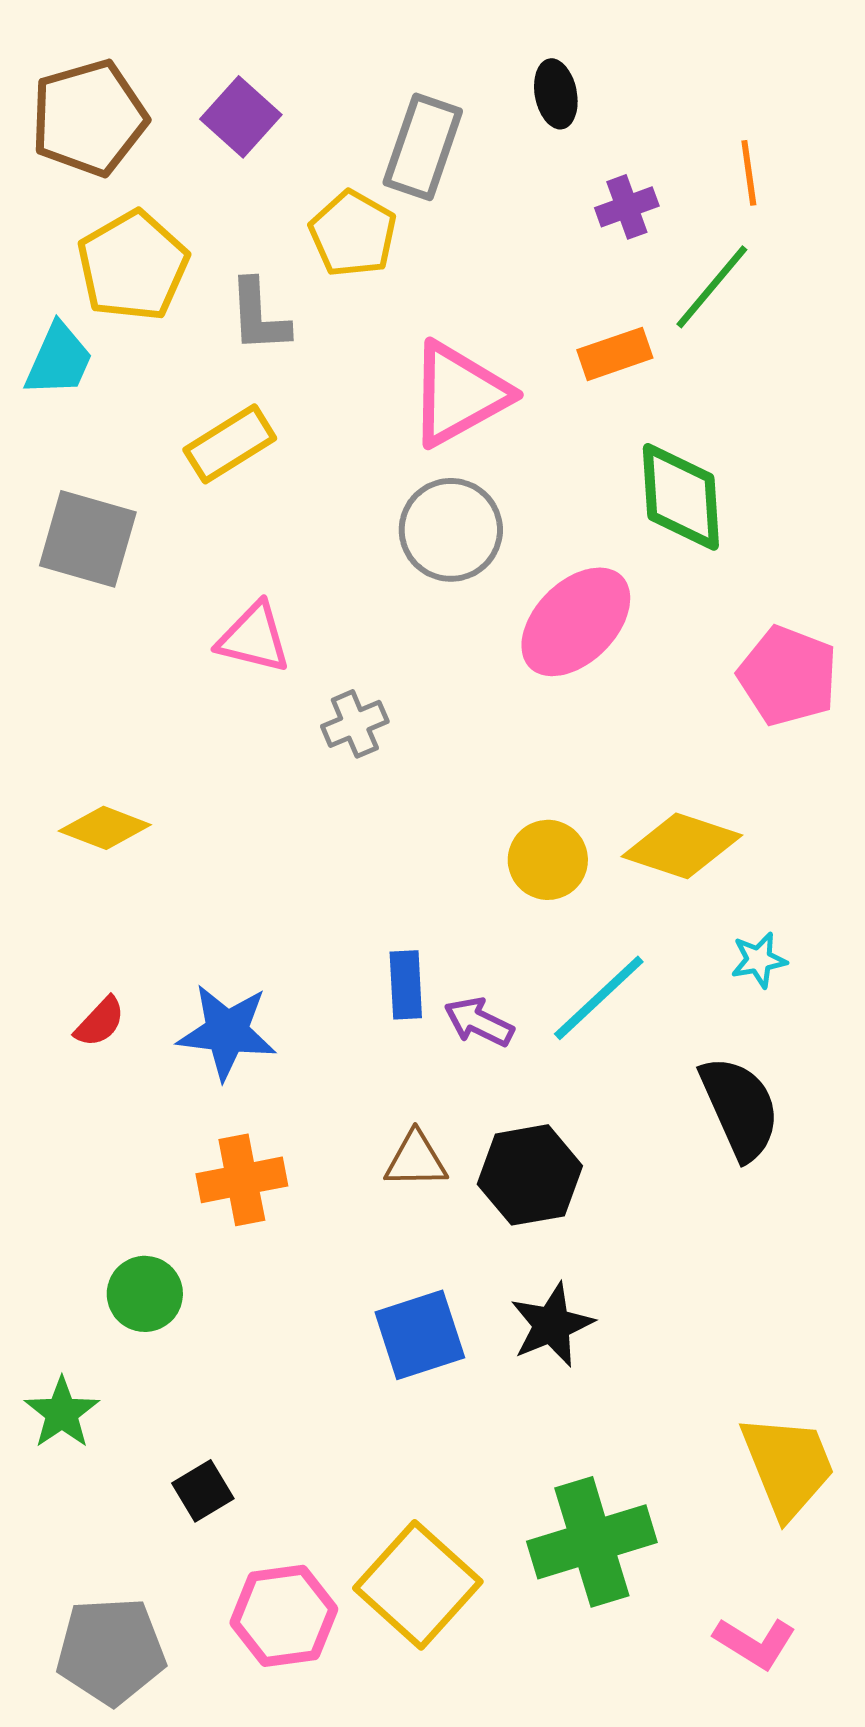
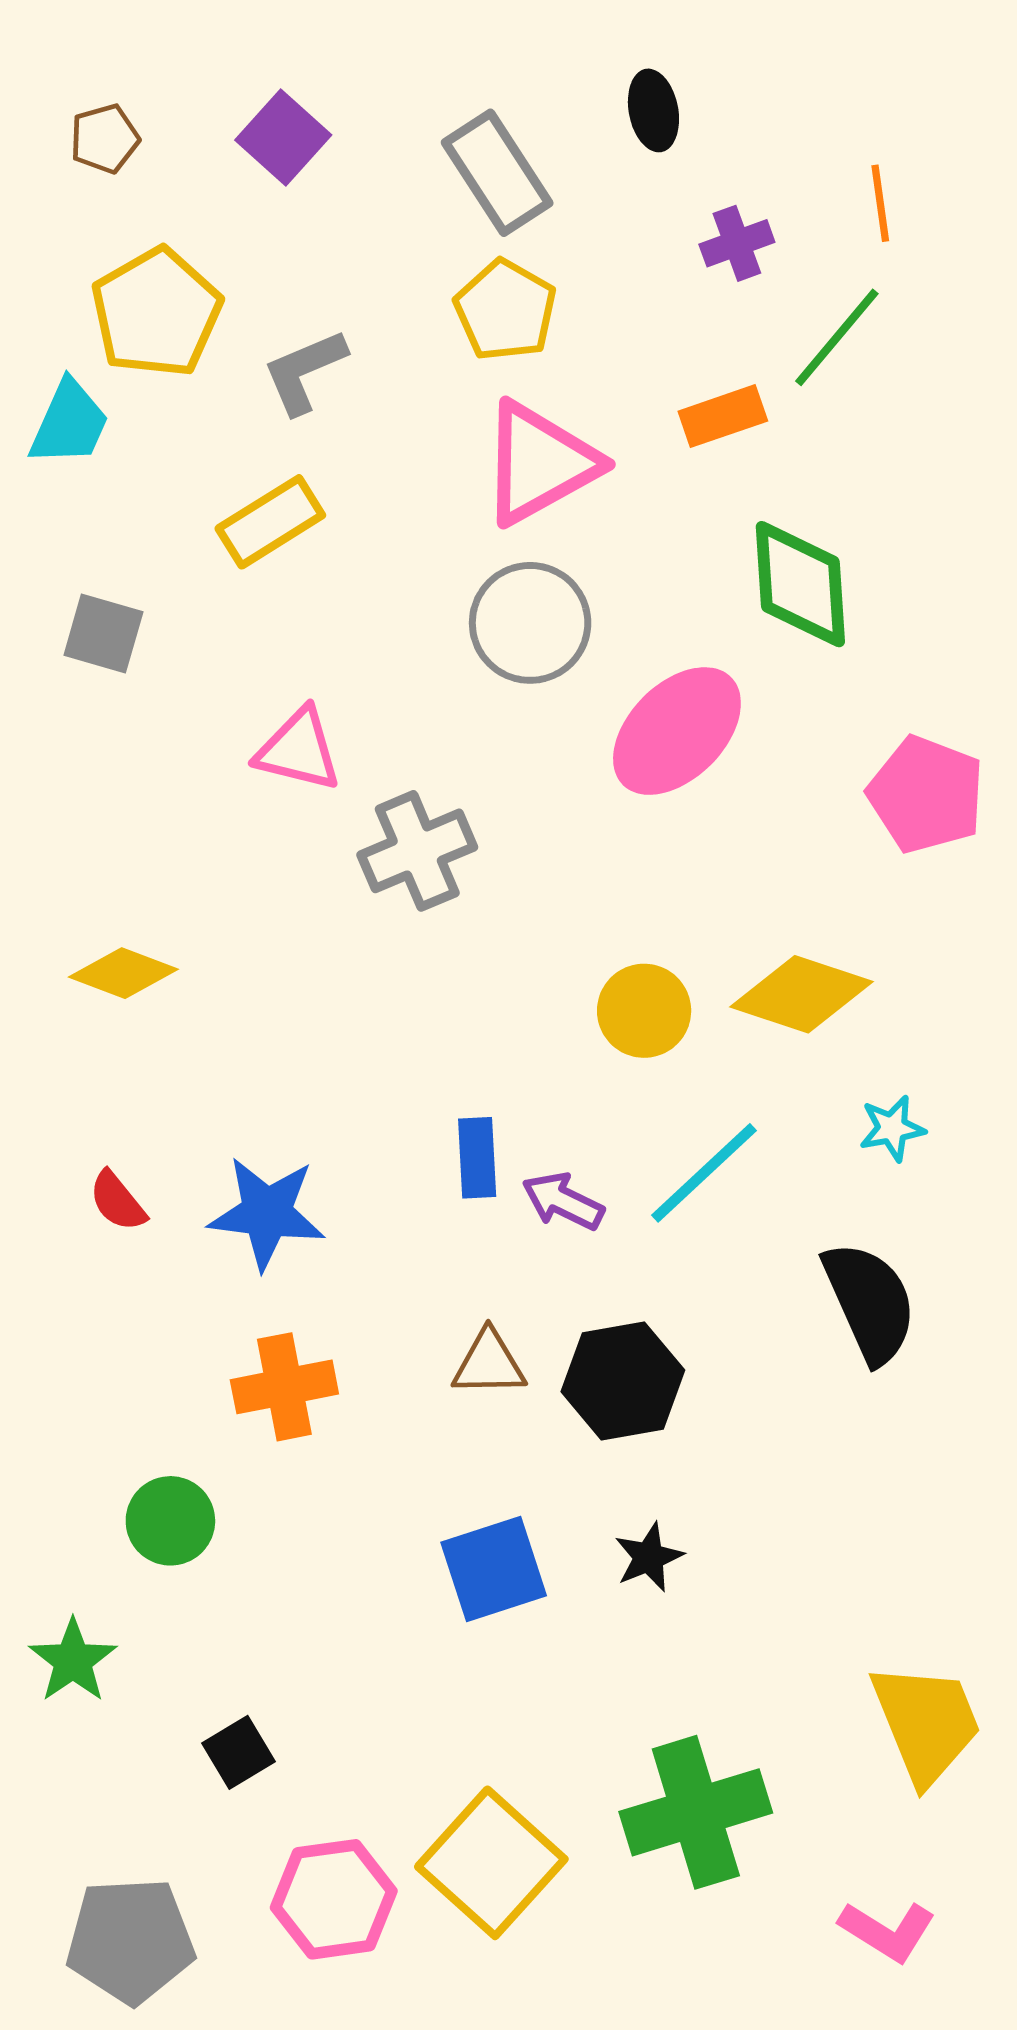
brown pentagon: (89, 118) -> (105, 139), size x0.5
gray rectangle: (423, 147) -> (497, 173), turned -52
yellow pentagon: (353, 234) -> (505, 310), moved
gray L-shape: (259, 316) -> (304, 371), turned 70
gray square: (88, 539) -> (103, 633), size x0.7
gray cross: (355, 724) -> (417, 851), size x1.5
red semicircle: (100, 1022) -> (118, 1201), turned 98
black star: (552, 1325) -> (649, 1557), size x0.7

